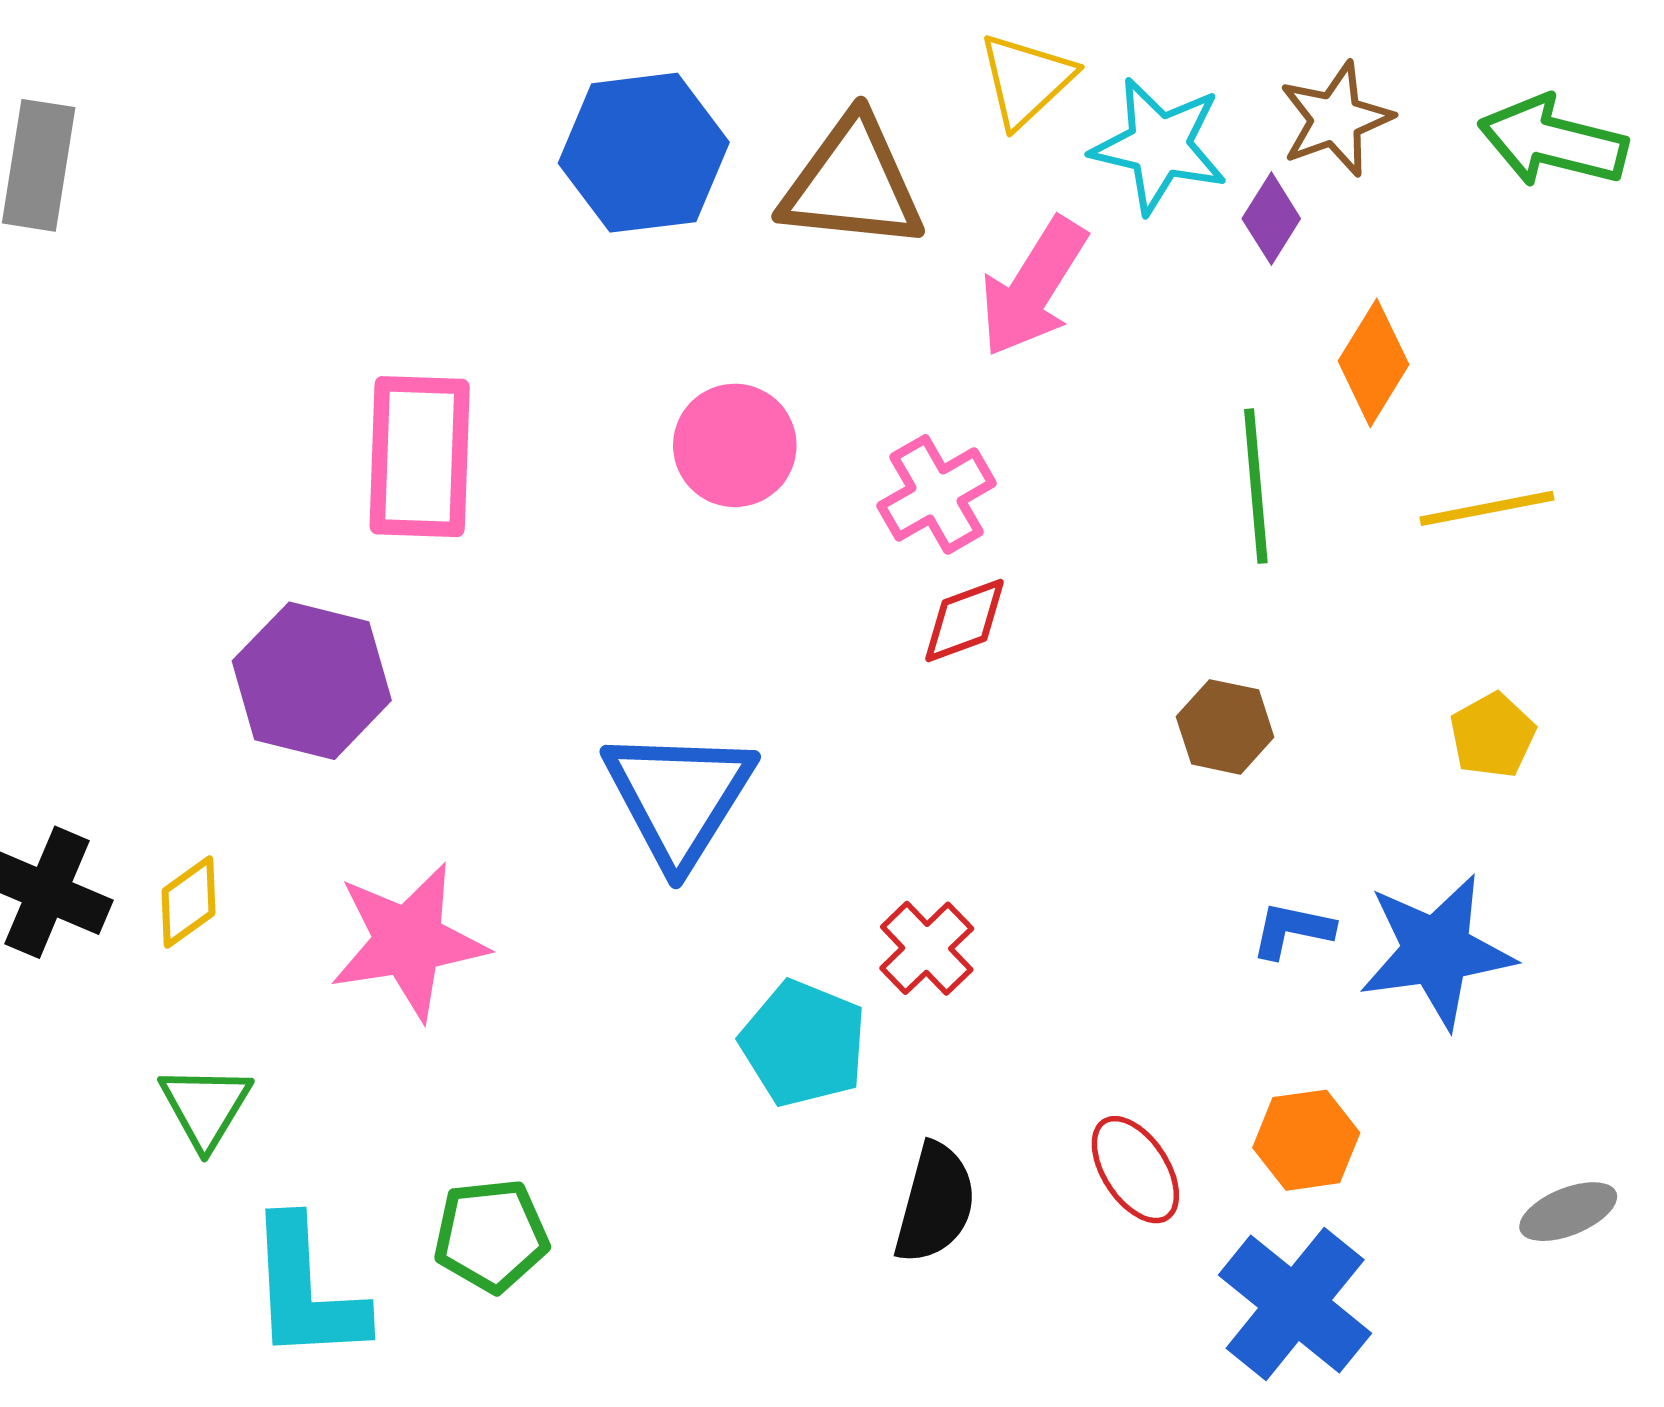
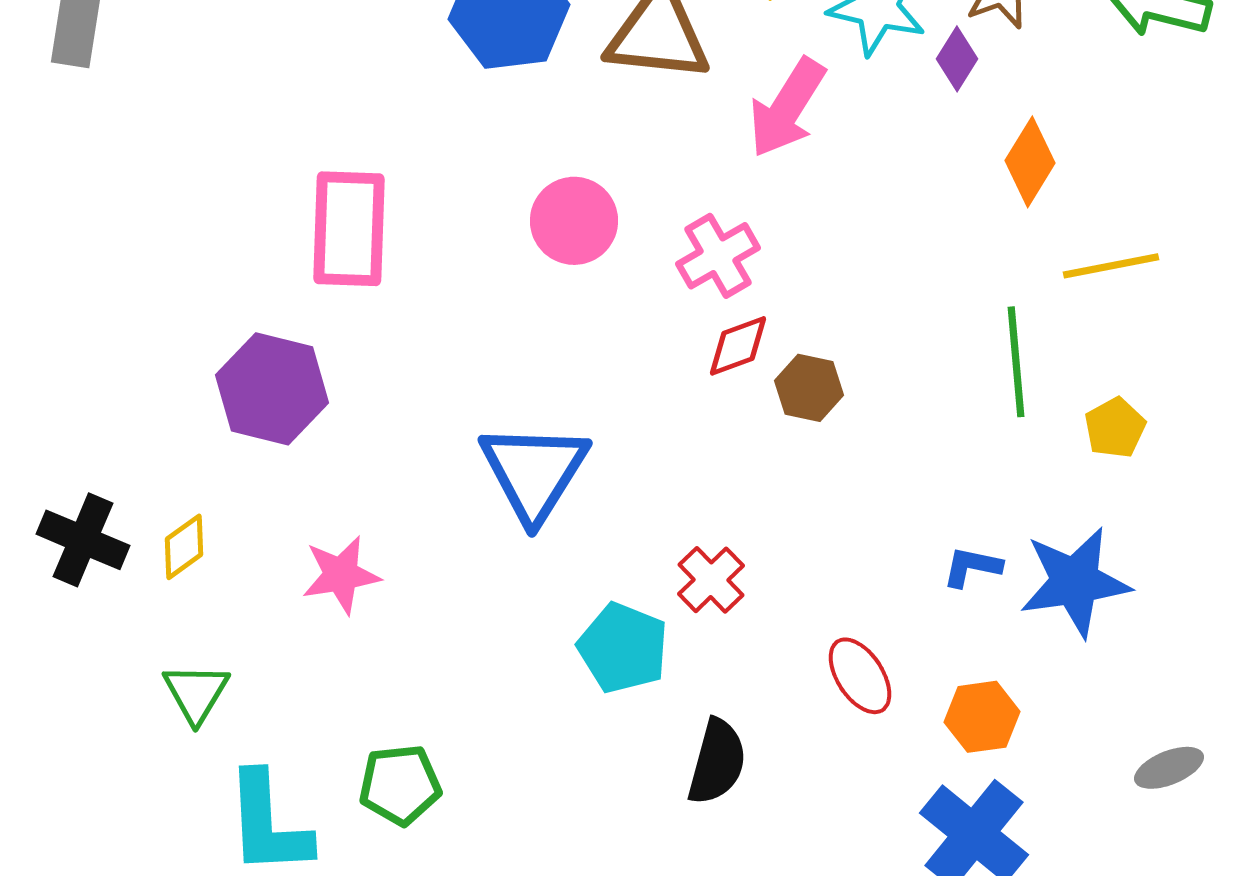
green line: (1256, 486) -> (1016, 362), moved
brown hexagon: (1225, 727) -> (809, 388), moved
pink star: (408, 941) -> (341, 575), size x0.7
red ellipse: (1135, 1170) -> (860, 676), moved

